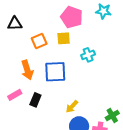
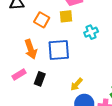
orange square: (39, 41) -> (42, 20), turned -35

